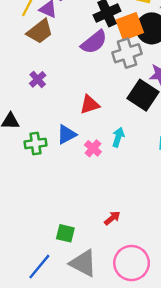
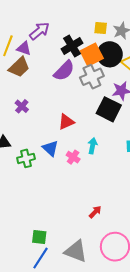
blue triangle: (67, 134) -> (50, 148), turned -42
green square: (65, 233) -> (39, 237), moved

